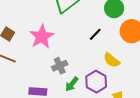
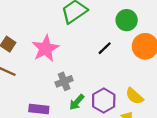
yellow semicircle: (112, 60) -> (134, 96), moved

